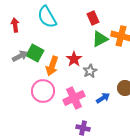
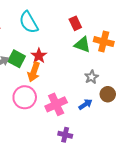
green triangle: (100, 39) -> (82, 45), turned 48
red star: (74, 59) -> (39, 56), moved
gray star: (90, 71) -> (92, 77), moved

